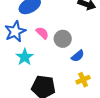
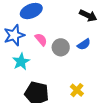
blue semicircle: (78, 56) -> (84, 44), moved
yellow cross: (83, 80) -> (77, 90), turned -32

